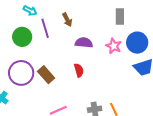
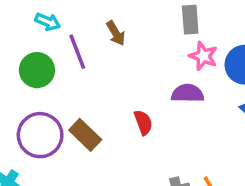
gray rectangle: (120, 16) -> (190, 20), moved
purple semicircle: (84, 43) -> (188, 93), moved
pink star: (114, 46) -> (203, 56), moved

